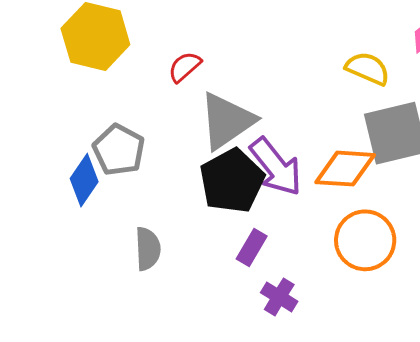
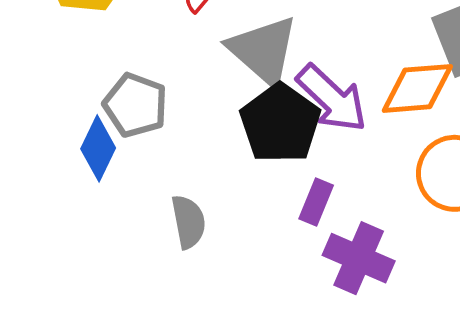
gray triangle: (227, 121) -> (263, 50), turned -36
purple cross: (279, 297) -> (359, 258), size x1.5

